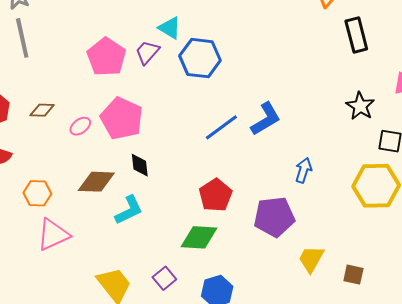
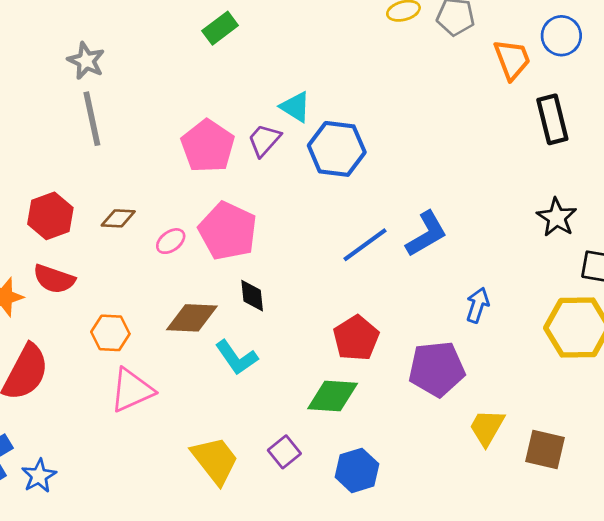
cyan L-shape: (129, 210) -> (236, 357), turned 80
brown square: (353, 275) -> (545, 450), size x1.4

